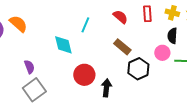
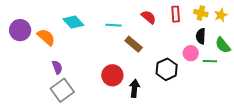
orange semicircle: (18, 24) -> (46, 37), moved
cyan line: (85, 25) -> (113, 25), turned 70
cyan diamond: (63, 45) -> (73, 22), moved, turned -30
brown rectangle: (122, 47) -> (134, 44), moved

